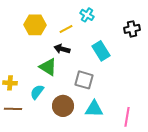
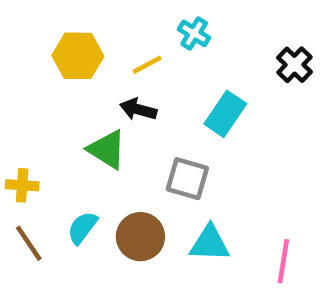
black cross: (132, 29) -> (294, 65), turned -35
cyan rectangle: (101, 51) -> (225, 114), turned 66
cyan semicircle: (37, 92) -> (82, 228), moved
brown line: (13, 109) -> (29, 243), turned 54

